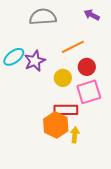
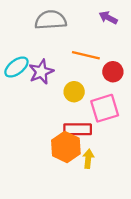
orange line: (73, 47) -> (86, 55), turned 40
red circle: (87, 67) -> (113, 72), moved

